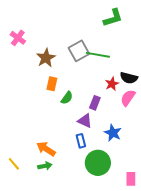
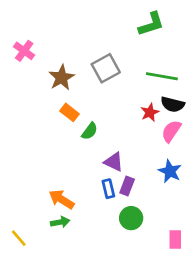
green line: (98, 55) -> (162, 76), moved
orange rectangle: (52, 84) -> (70, 112), turned -64
purple rectangle: (95, 103) -> (127, 186), moved
blue star: (113, 133) -> (170, 171), moved
green circle: (98, 163) -> (131, 218), size x0.7
yellow line: (14, 164) -> (19, 238), moved

